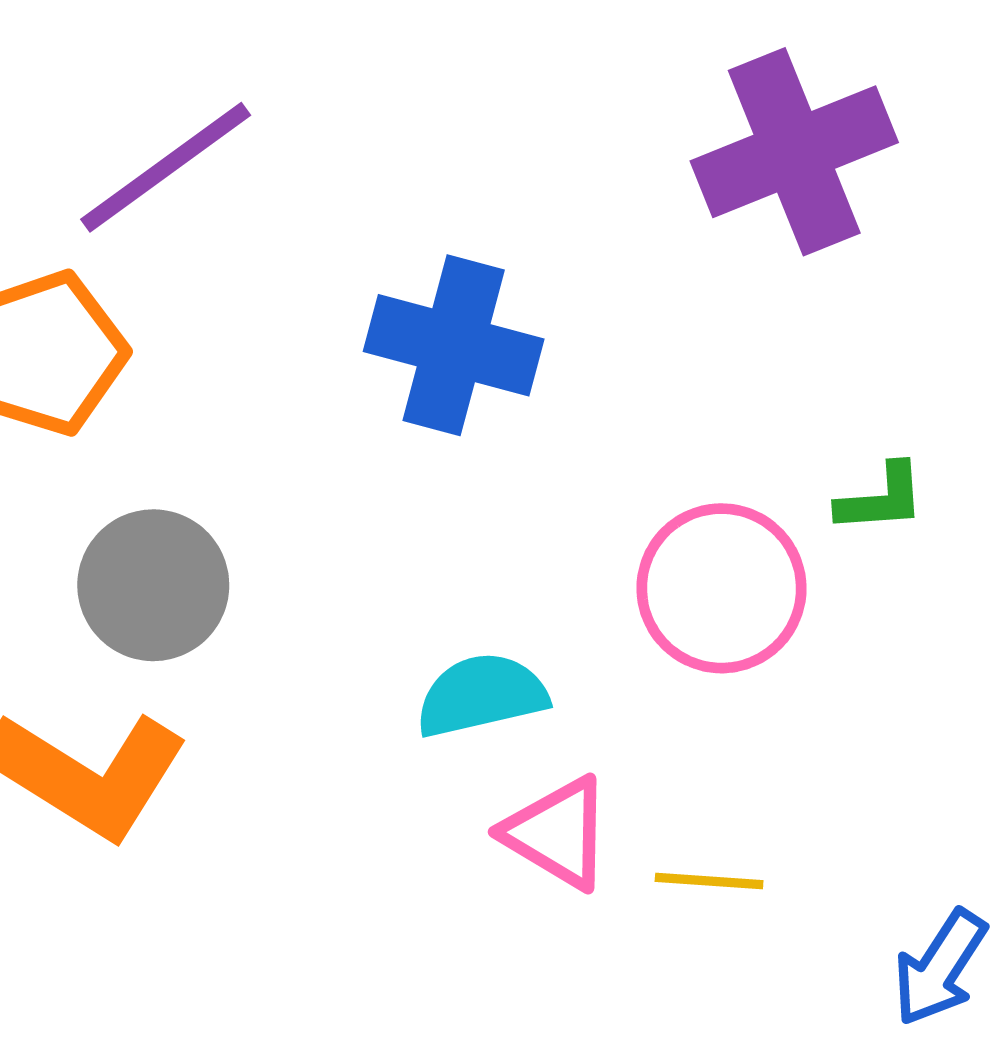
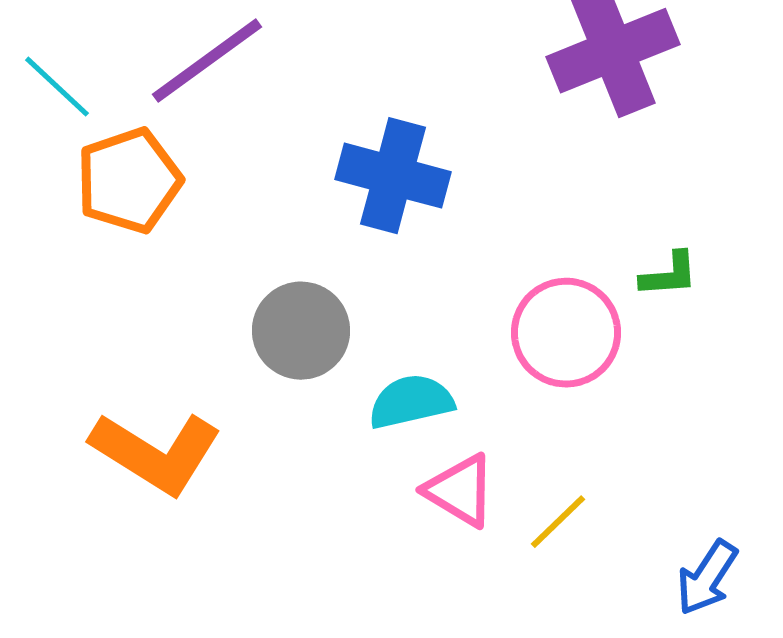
gray circle: (153, 585) -> (301, 331), moved
yellow line: (709, 881) -> (558, 522), turned -48

